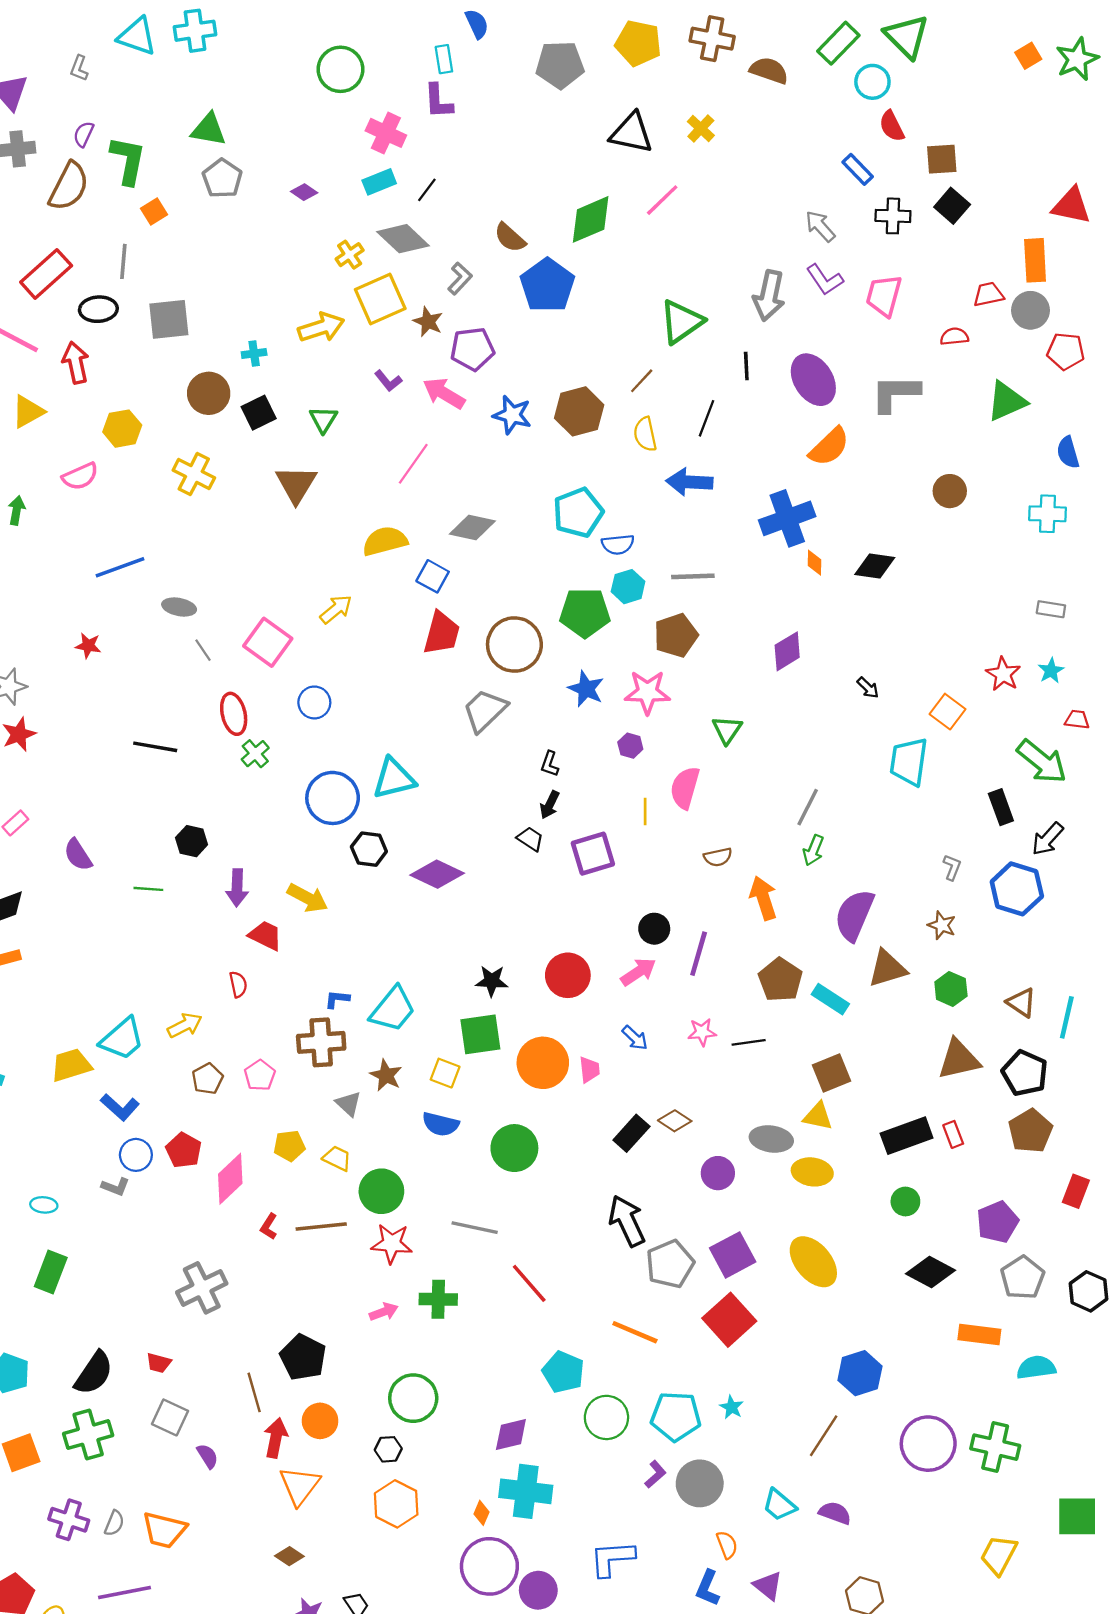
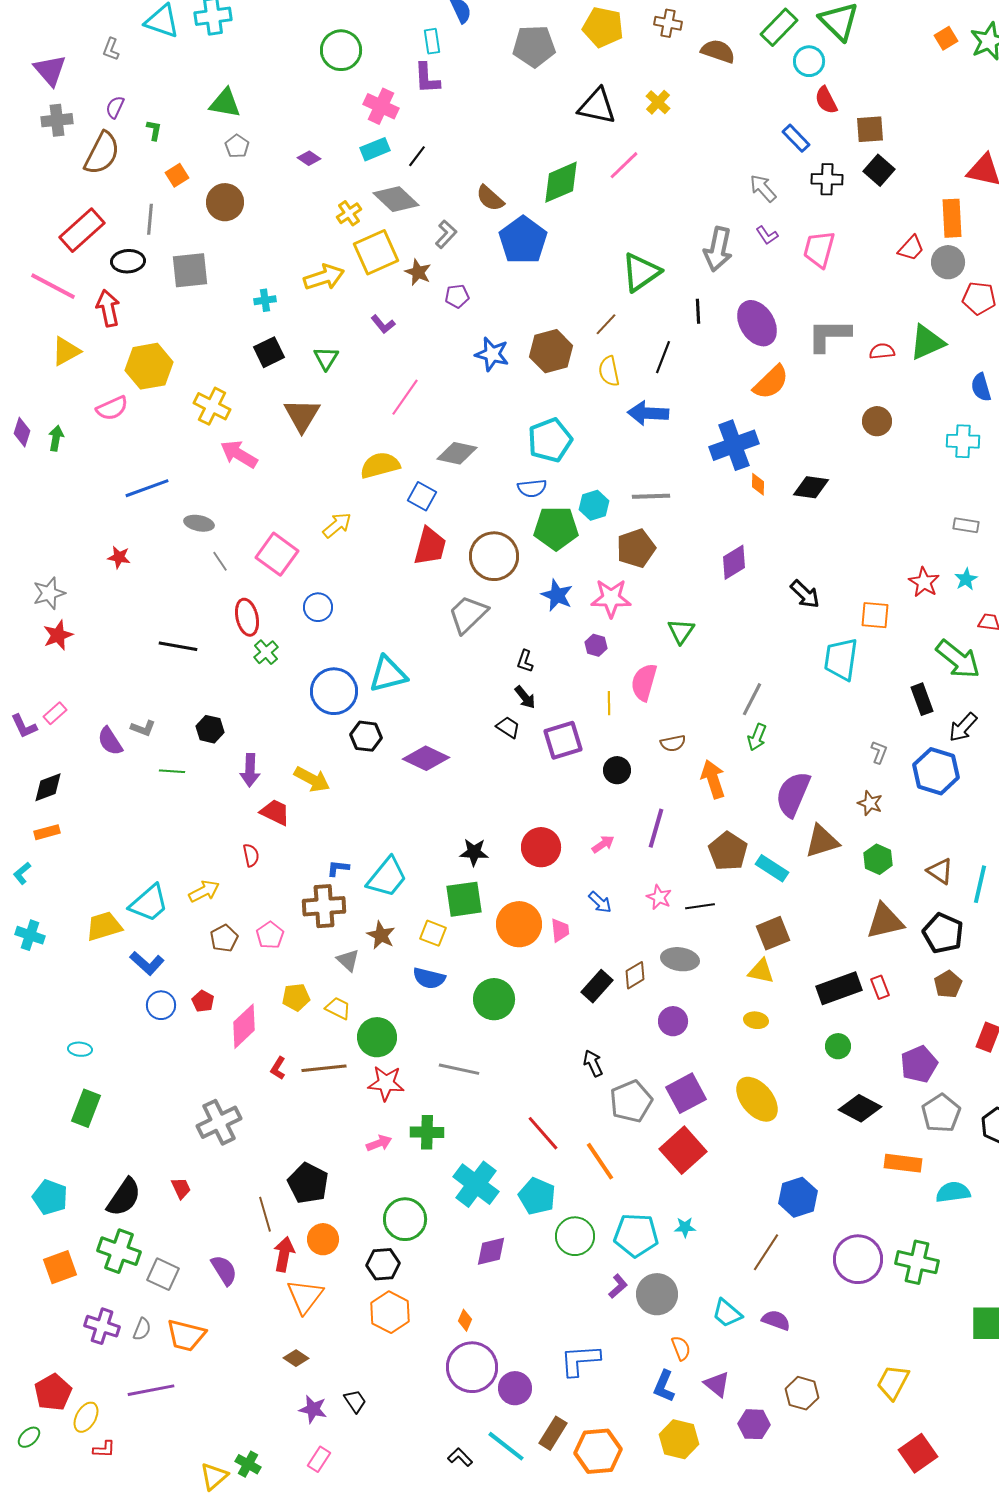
brown cross: (712, 39) -> (668, 23), size x0.7
green L-shape: (128, 160) -> (154, 130), size x0.5
gray pentagon: (222, 178) -> (237, 146), size x0.7
purple L-shape: (825, 280) -> (767, 235), size x0.7
red trapezoid: (988, 294) -> (911, 248), turned 144
red semicircle: (954, 336) -> (882, 351), moved
purple pentagon: (472, 349) -> (457, 296), size x0.6
brown circle: (209, 393) -> (225, 202), moved
pink arrow: (444, 393) -> (239, 454), moved
yellow hexagon: (122, 429) -> (149, 366), size x1.4
blue semicircle: (618, 544) -> (532, 488), moved
black arrow: (868, 688) -> (805, 594), size x1.5
orange square: (947, 712) -> (875, 615), turned -32
black arrow: (550, 805) -> (525, 697), turned -65
black circle: (654, 929) -> (617, 770), moved
pink arrow: (638, 972) -> (603, 844), size x0.7
pink star: (702, 1032) -> (659, 897), turned 30
brown diamond: (675, 1121) -> (635, 975), turned -64
brown pentagon: (1030, 1131) -> (948, 984), size x0.7
gray ellipse: (771, 1139) -> (680, 959), moved
red pentagon: (184, 1150) -> (203, 1001), size x0.7
yellow ellipse: (812, 1172) -> (756, 1020), size x0.7
gray L-shape: (115, 1187) -> (143, 728), moved
black arrow: (627, 1221) -> (593, 1063), size x0.6
red line: (529, 1283) -> (543, 1133), moved
orange line: (635, 1332) -> (600, 1161), turned 33
red trapezoid: (159, 1363) -> (181, 1188), turned -130
cyan star: (732, 1407) -> (685, 1227), turned -30
gray square: (170, 1417) -> (163, 1274), moved
green cross: (88, 1435) -> (119, 1251), turned 36
black hexagon: (388, 1449) -> (383, 1264), size x1.4
purple semicircle: (207, 1456) -> (224, 1270), size x1.4
cyan cross: (526, 1491) -> (476, 1184), moved, turned 30
yellow trapezoid: (999, 1555) -> (893, 1382), moved

